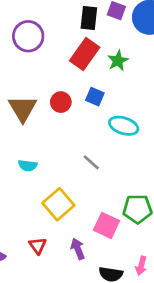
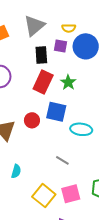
blue square: (95, 97) -> (56, 112), size x1.5
cyan semicircle: (28, 165) -> (16, 171), turned -72
pink square: (107, 225) -> (71, 194), moved, turned -30

